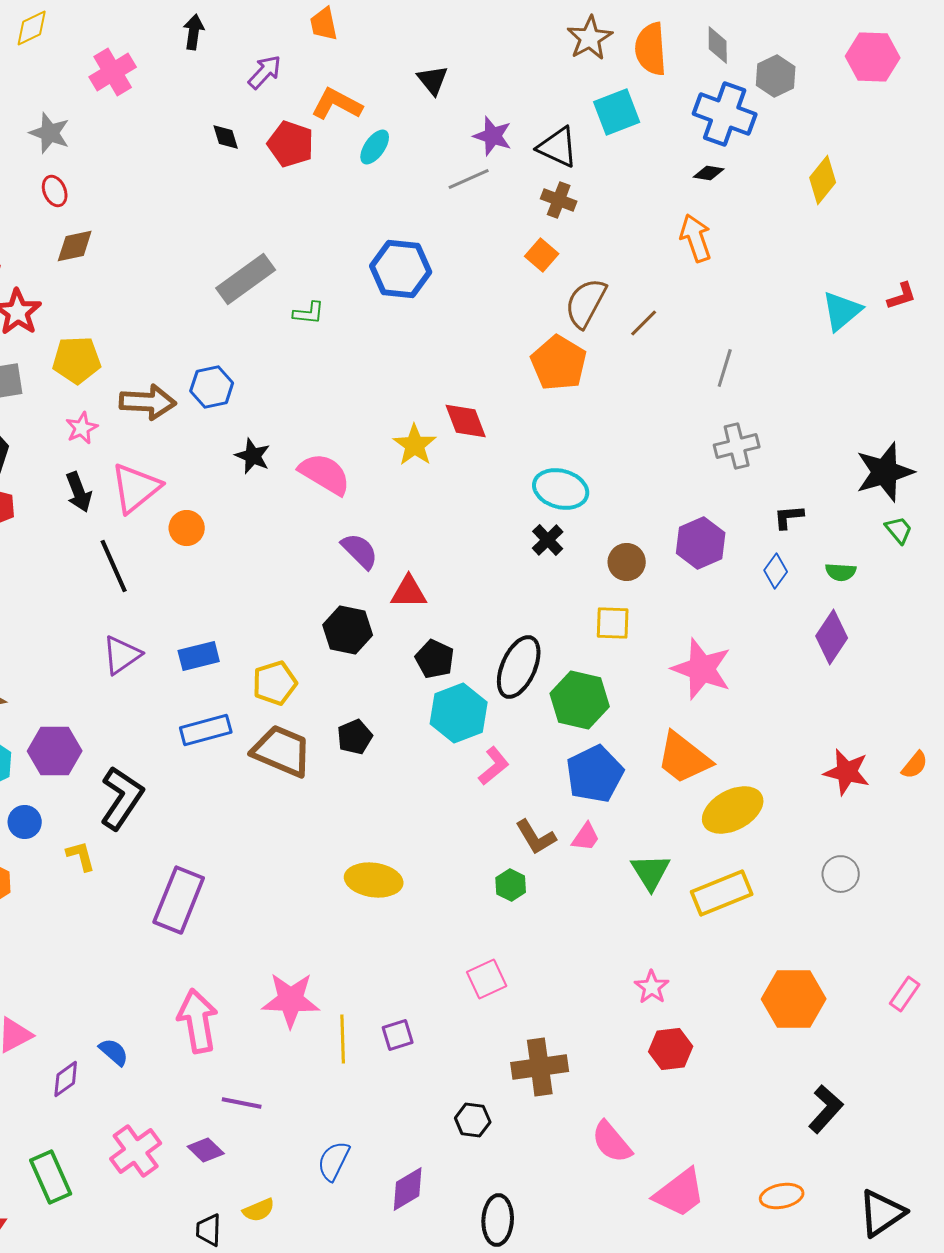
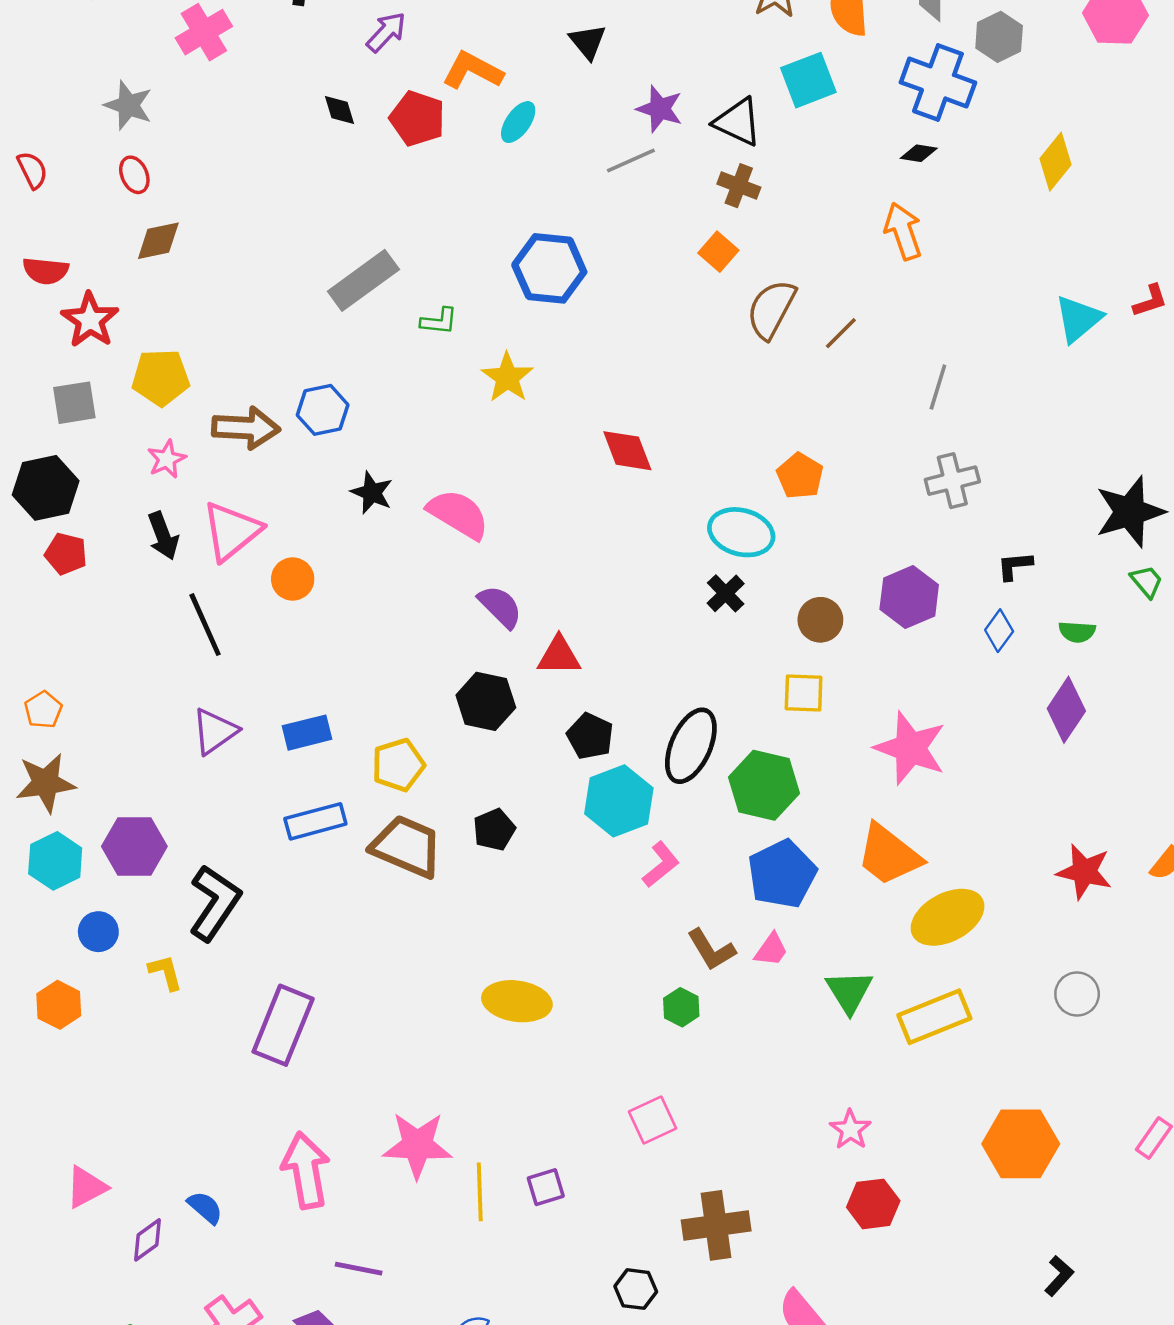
orange pentagon: (559, 363) -> (800, 476), moved, size x0.7
yellow star: (415, 445) -> (507, 378), moved
black L-shape: (826, 1109) -> (1059, 1276), size x0.7

